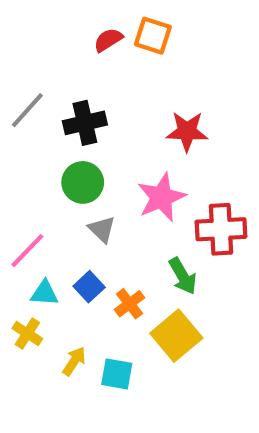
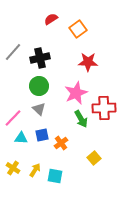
orange square: (153, 36) -> (78, 29), moved, turned 36
gray triangle: (102, 229) -> (39, 109), moved
green arrow: (183, 276) -> (81, 119), moved
blue square: (89, 287) -> (42, 135), turned 32
yellow cross: (27, 334) -> (13, 168), moved
yellow square: (176, 336) -> (94, 158), moved, size x0.6

